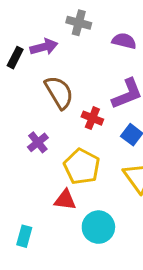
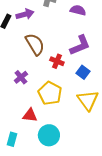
red triangle: (65, 200) -> (30, 115), moved
cyan circle: (98, 227) -> (49, 135), moved

